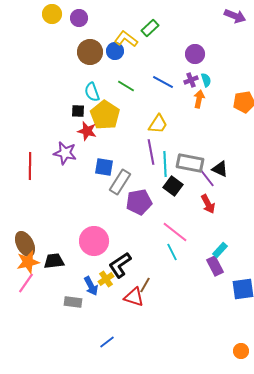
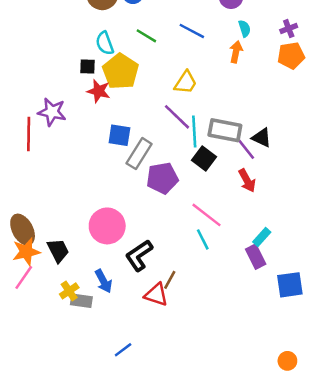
purple cross: (191, 80) -> (289, 28), moved
purple line: (151, 152) -> (177, 117), turned -35
purple star: (65, 153) -> (52, 112), moved
black trapezoid: (54, 261) -> (58, 250), turned 70
yellow cross: (106, 279) -> (69, 291), moved

